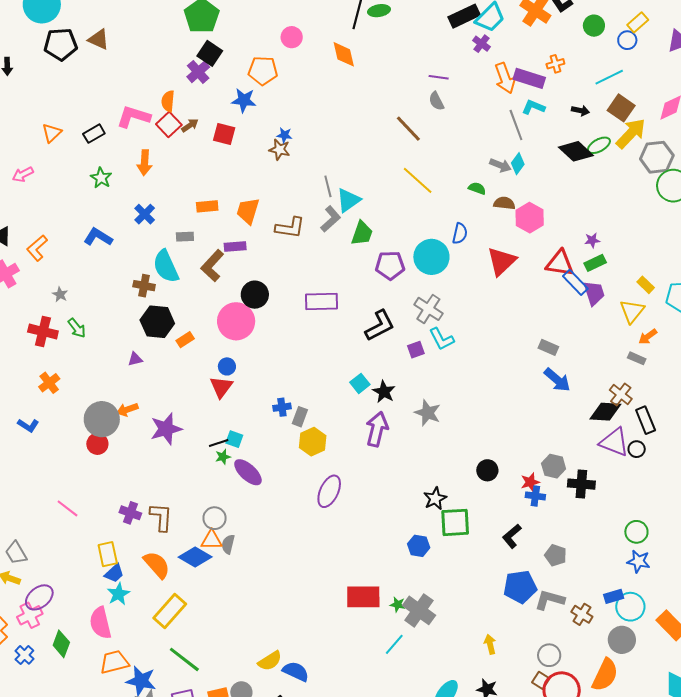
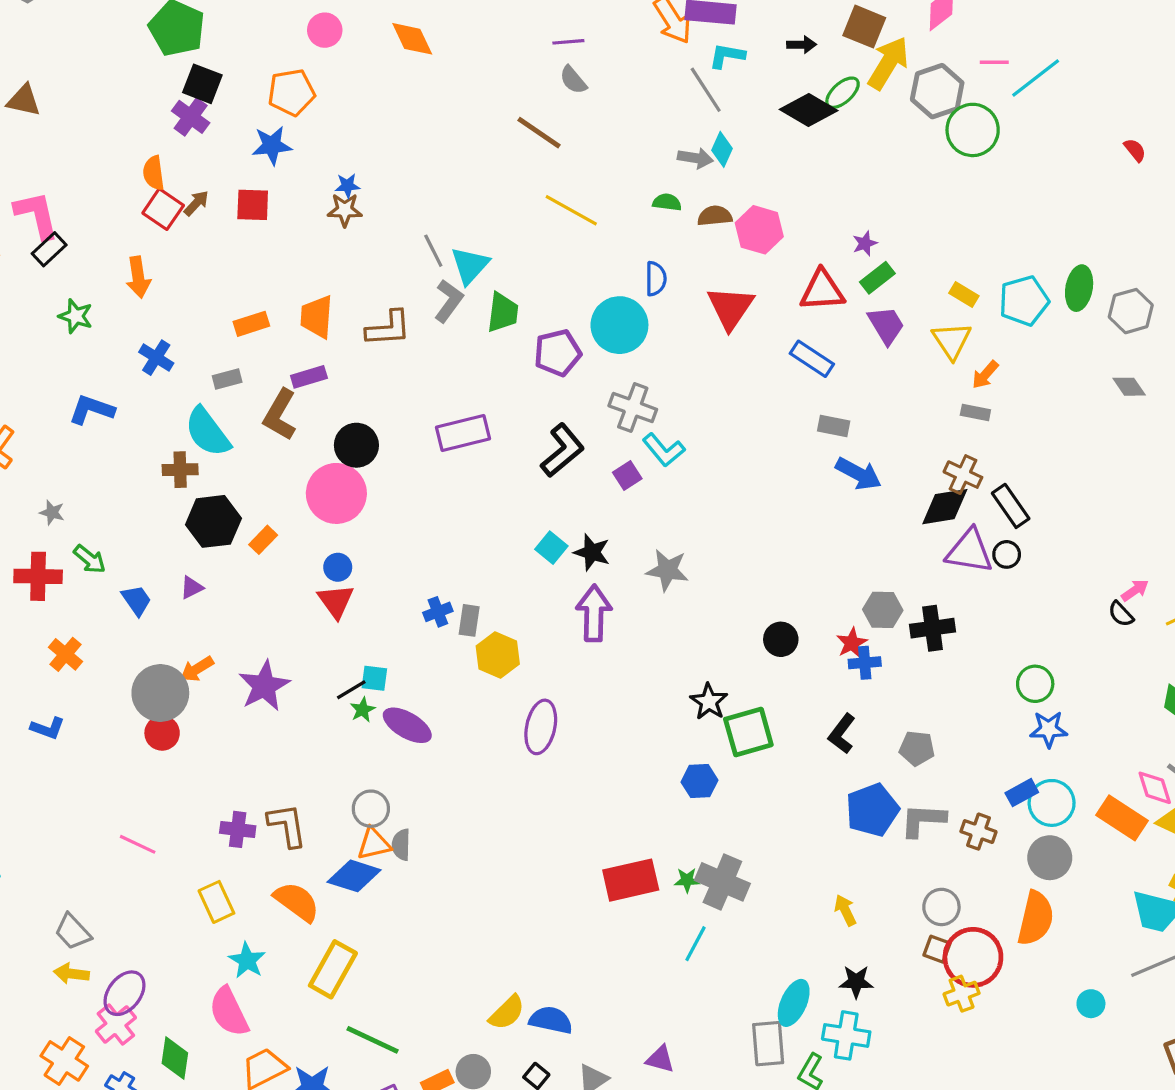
pink L-shape: (134, 117) -> (37, 215), moved, turned 72
blue rectangle: (575, 282) -> (812, 359), moved
blue trapezoid: (114, 573) -> (136, 600), moved, turned -70

